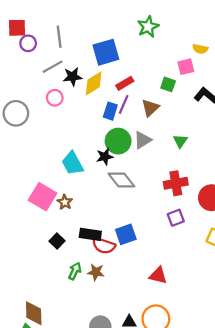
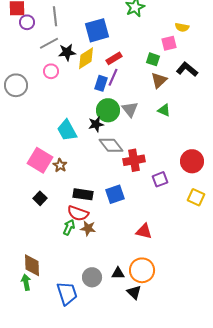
brown triangle: (150, 108) -> (159, 80), moved
gray triangle: (143, 140) -> (130, 109), turned -36
green triangle: (180, 141) -> (164, 110), turned -40
red cross: (176, 183) -> (134, 160), moved
black square: (57, 241) -> (40, 198), moved
red semicircle: (104, 245) -> (78, 213), moved

